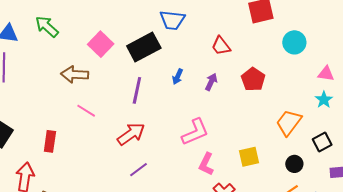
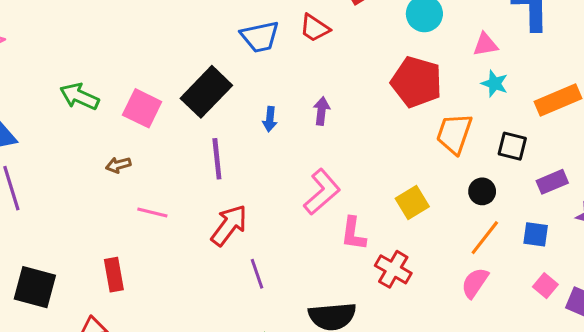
blue trapezoid: (172, 20) -> (260, 37), moved
green arrow: (47, 26) -> (79, 96), moved
red trapezoid: (221, 46) -> (315, 28), moved
brown arrow: (75, 74) -> (118, 165), size x0.6
red pentagon: (253, 79) -> (417, 82), moved, size x1.4
black square: (322, 142) -> (512, 146), turned -30
purple line: (139, 170) -> (257, 274), turned -54

